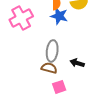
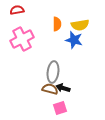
blue star: (59, 16) -> (74, 40), moved
black arrow: (77, 63) -> (63, 88), moved

